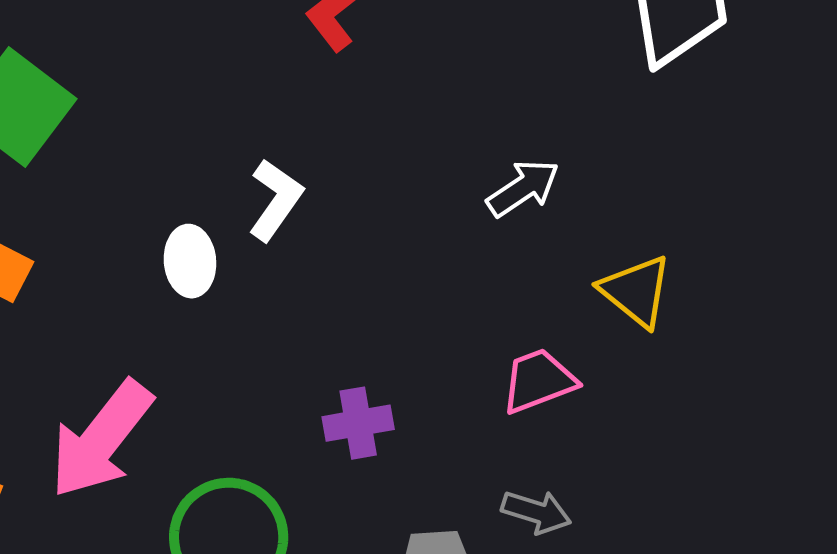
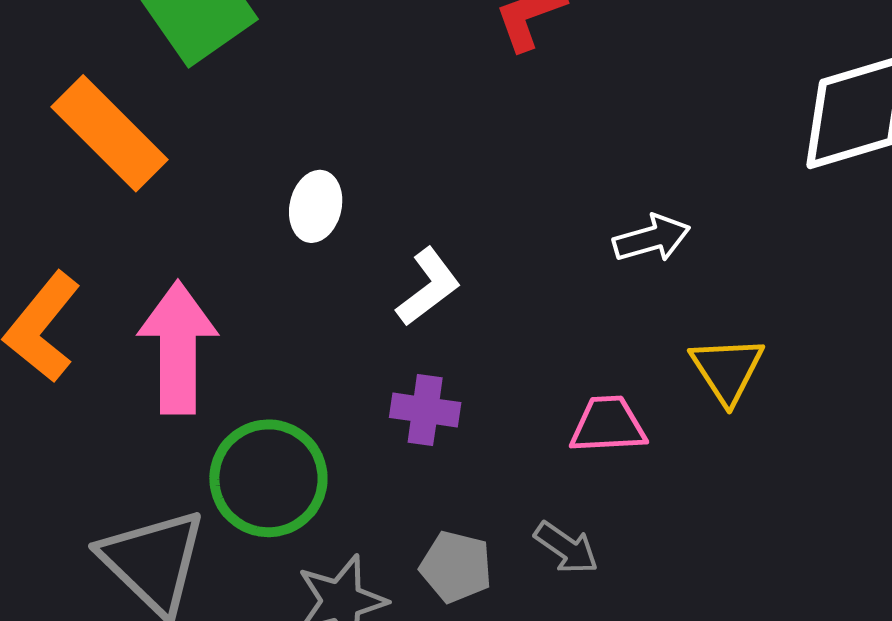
white L-shape: (276, 200) -> (428, 287), moved
pink arrow: (101, 439) -> (178, 348), turned 124

